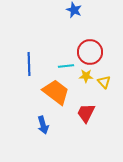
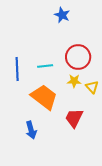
cyan line: (66, 66) -> (45, 66), moved

